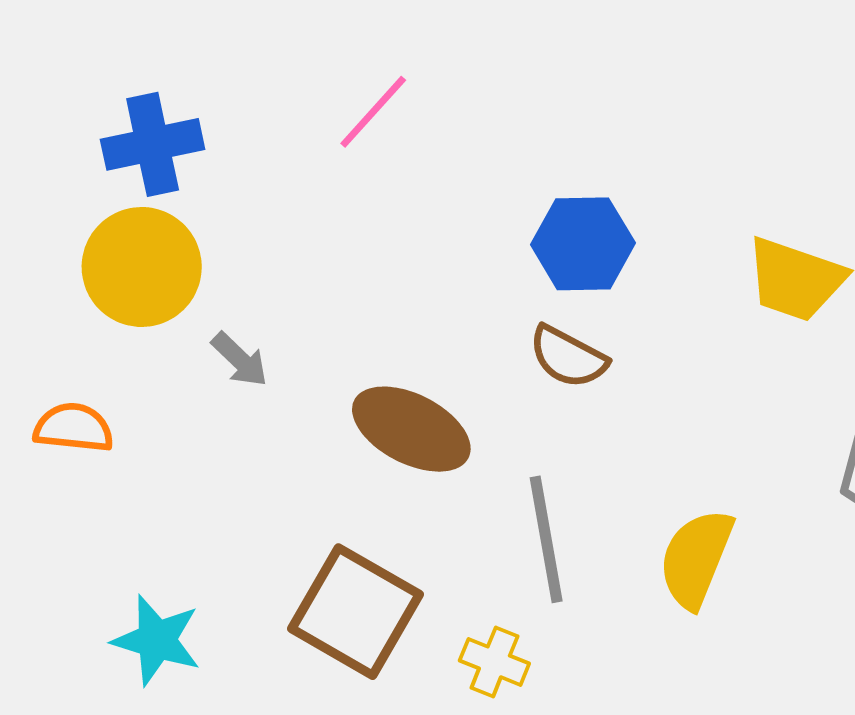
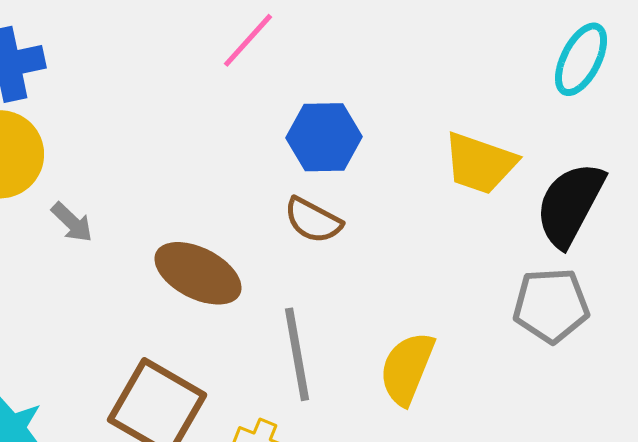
pink line: (373, 112) -> (248, 40), moved

